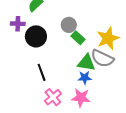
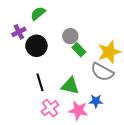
purple cross: (18, 24) -> (19, 32), turned -32
green triangle: (86, 63) -> (70, 86), moved
blue star: (85, 78) -> (96, 101), moved

